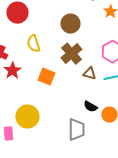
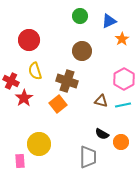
yellow semicircle: (33, 44) -> (35, 71), moved
brown cross: (71, 54) -> (67, 81), moved, turned -30
orange square: (46, 77) -> (58, 104), turned 30

